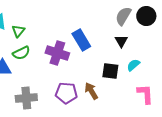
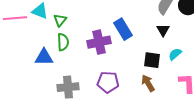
green semicircle: (21, 53) -> (63, 42), turned -66
purple cross: (57, 53) -> (99, 42), turned -30
brown arrow: (91, 91) -> (148, 83), moved

